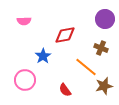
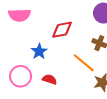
pink semicircle: (24, 21) -> (20, 15), size x1.5
red semicircle: (65, 90) -> (50, 79), moved, turned 144

